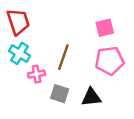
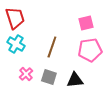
pink cross: (37, 74) -> (26, 74), moved, turned -32

